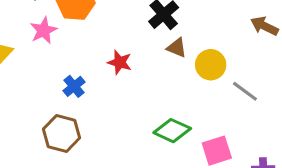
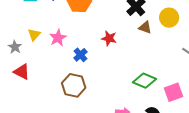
pink star: (43, 30) -> (58, 38), moved
yellow circle: (211, 65) -> (169, 18), moved

